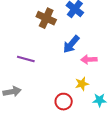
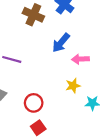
red circle: (64, 102) -> (34, 103), moved

